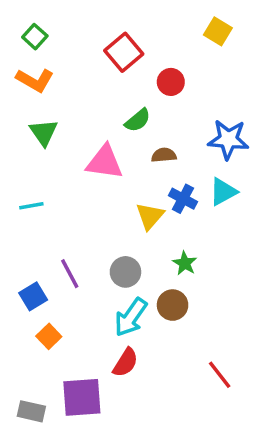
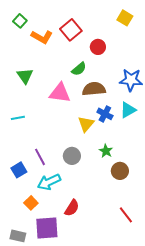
orange L-shape: (35, 80) -> (42, 37), moved
brown semicircle: (164, 155) -> (94, 89), size x1.6
brown circle: (173, 305) -> (120, 171), moved
cyan arrow: (131, 317) -> (49, 182), moved, turned 30
orange square: (49, 336) -> (31, 203), moved

